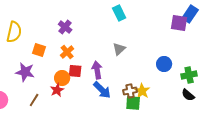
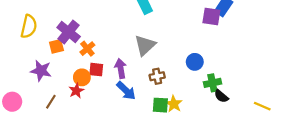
purple cross: (65, 27) -> (69, 32), moved, size x1.5
gray triangle: (119, 49) -> (145, 45), size x1.5
orange square: (39, 50) -> (56, 46), turned -32
green cross: (189, 75) -> (212, 83), moved
brown cross: (130, 91) -> (157, 76), moved
yellow star: (142, 91) -> (174, 104), moved

